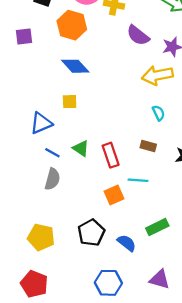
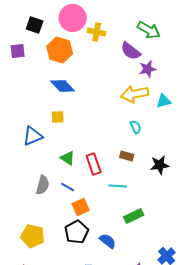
purple semicircle: (138, 35) -> (131, 51), moved
purple square: (24, 37) -> (18, 51), moved
blue line: (52, 153) -> (68, 187), moved
orange square: (114, 195) -> (81, 207), moved
green rectangle: (157, 227) -> (134, 216), moved

